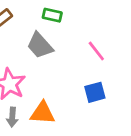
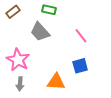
orange triangle: (43, 113) -> (56, 82), moved

